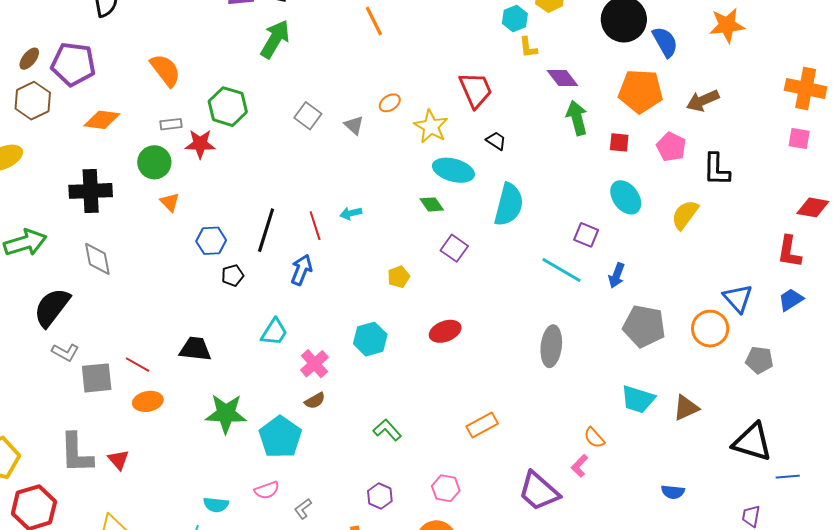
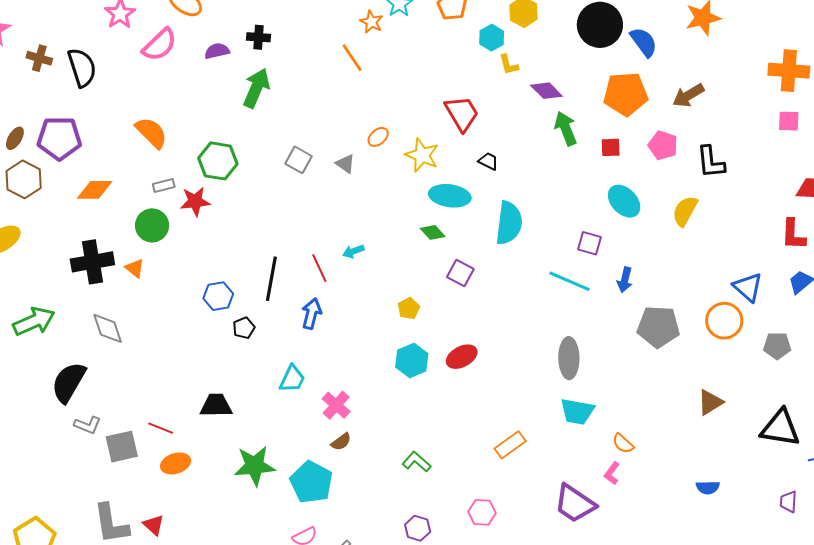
orange triangle: (170, 202) -> (135, 268), moved
cyan hexagon: (370, 339) -> (412, 360), moved
cyan trapezoid: (638, 399) -> (577, 411), moved

